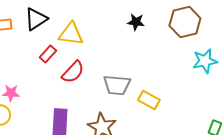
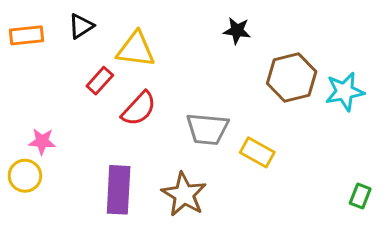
black triangle: (36, 19) -> (81, 26), size x0.7
brown hexagon: (185, 22) -> (292, 77), moved

